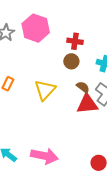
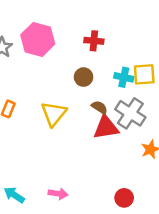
red cross: (75, 41) -> (94, 41), moved
pink arrow: (44, 156) -> (58, 194), size x0.6

